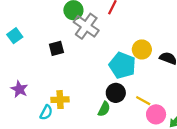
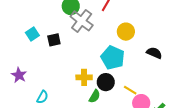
cyan square: (15, 36) -> (32, 34), moved
yellow circle: (142, 49) -> (126, 32), moved
yellow cross: (60, 100) -> (84, 77), moved

